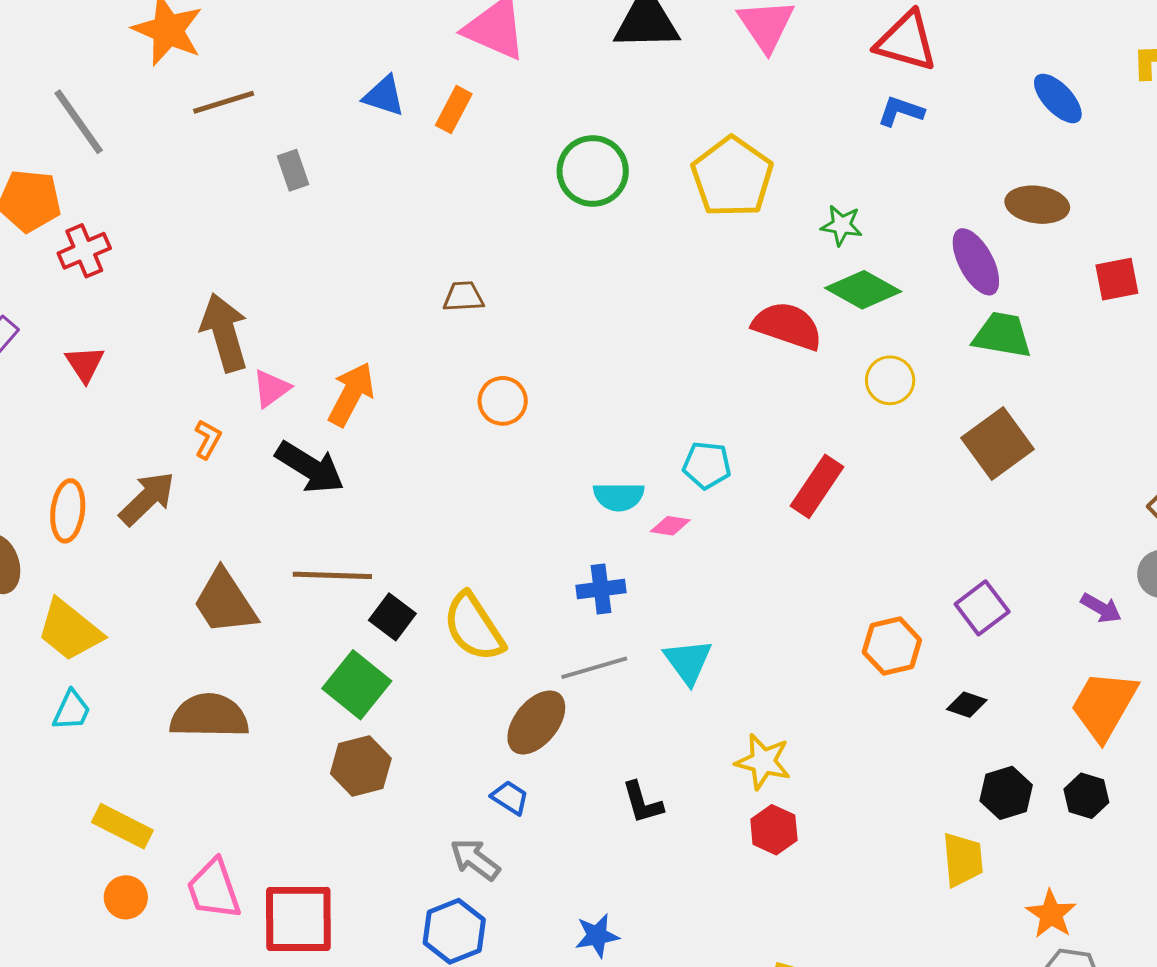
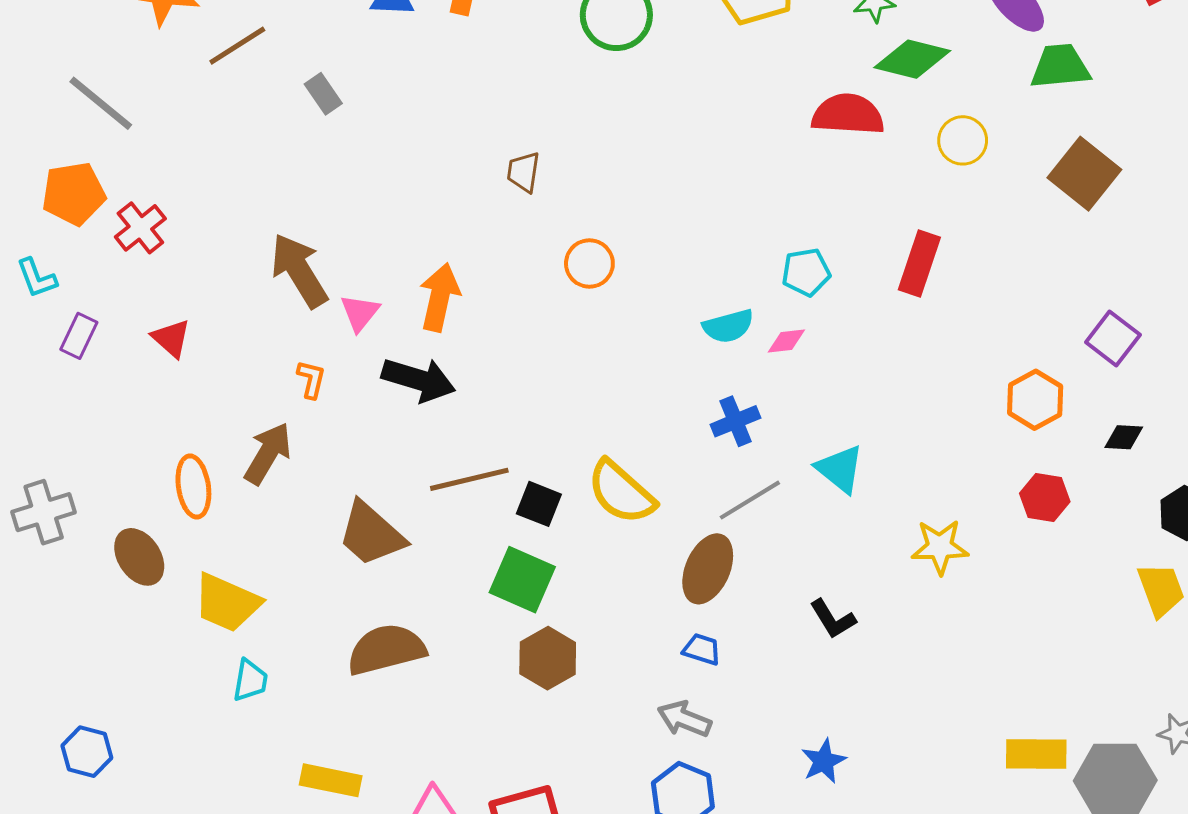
brown trapezoid: (463, 297) -> (523, 172), turned -63
red hexagon: (774, 830) -> (1045, 498), moved

